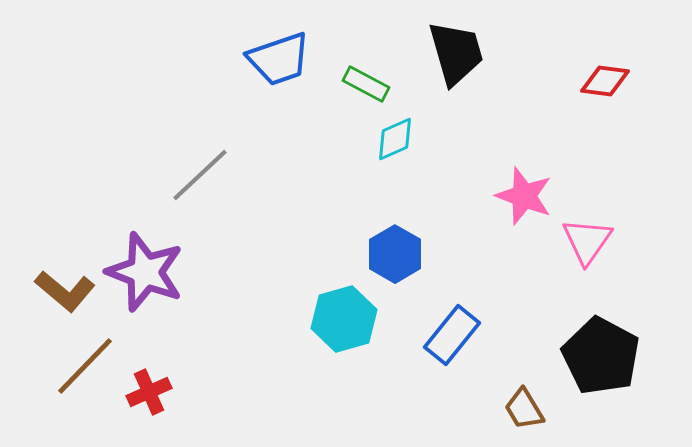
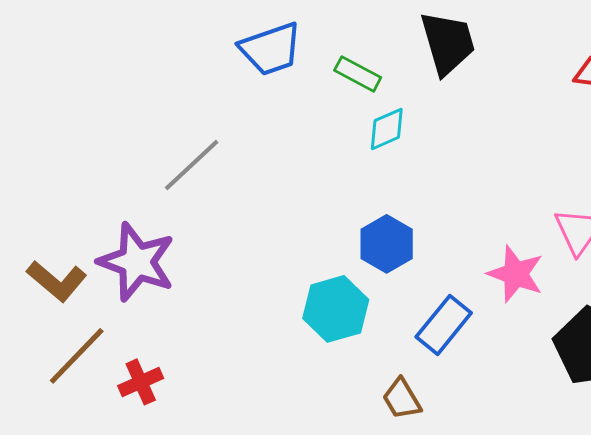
pink star: (524, 196) -> (516, 274), moved
brown trapezoid: (524, 409) -> (402, 399), moved

